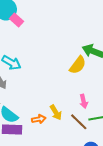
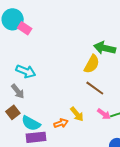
pink arrow: (84, 101) -> (104, 114), moved, turned -32
brown line: (79, 122) -> (95, 88), moved

